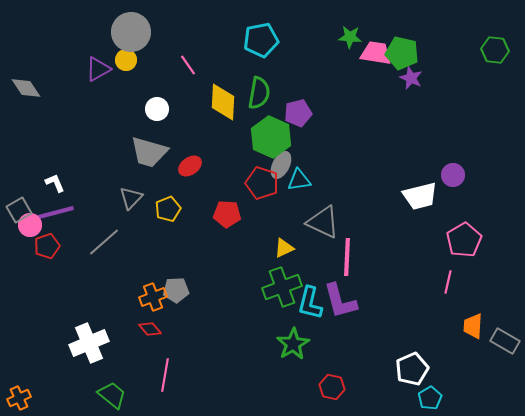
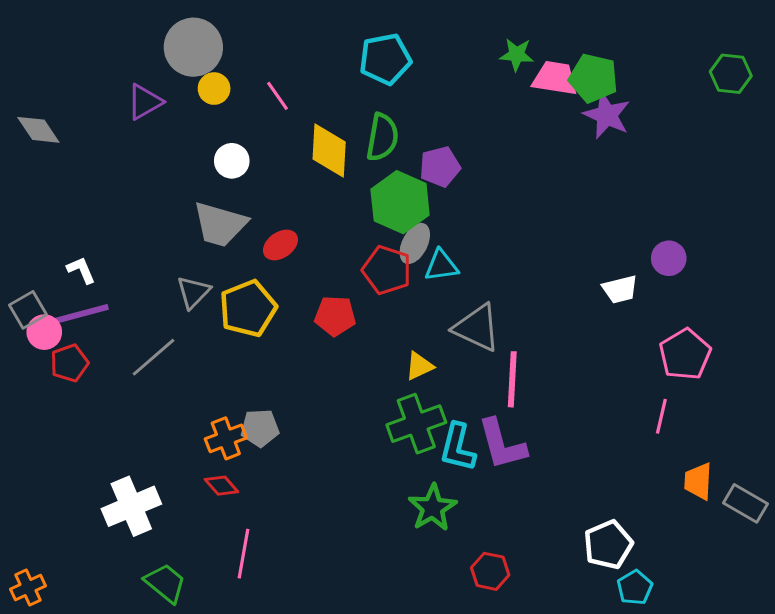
yellow circle: (126, 60) -> (214, 89), moved
purple star: (411, 78) -> (607, 115), size x1.4
white trapezoid: (420, 196) -> (620, 289), size x0.7
yellow pentagon: (168, 209) -> (248, 308), size x1.5

